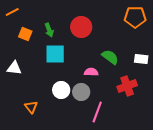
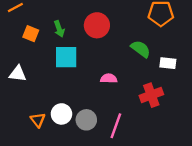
green semicircle: (110, 57) -> (141, 49), moved
white circle: (61, 90) -> (61, 114), moved
gray circle: (81, 92) -> (86, 120), moved

